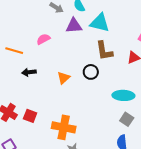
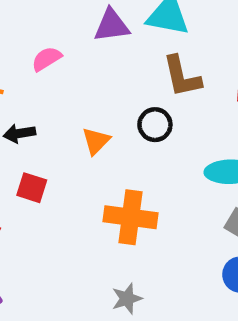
red square: (30, 116) -> (32, 188), moved
orange cross: (64, 127) -> (130, 217), moved

